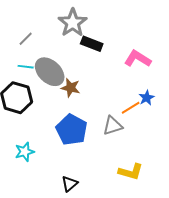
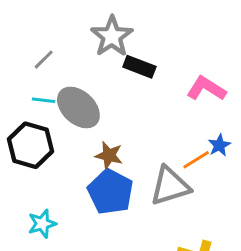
brown star: (71, 88) -> (109, 155), moved
gray triangle: (113, 126) -> (170, 186), size x1.4

